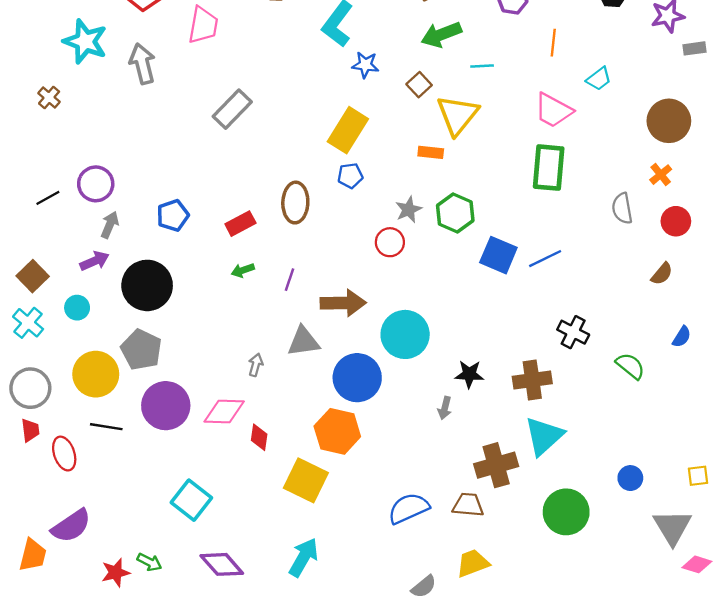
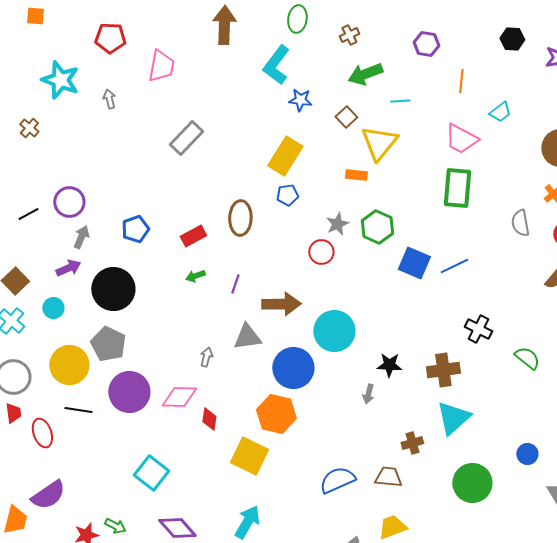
gray arrow: (142, 64) -> (109, 99), size x0.6
brown cross: (496, 465) -> (412, 443), size x0.6

